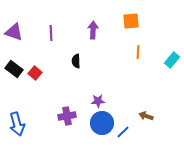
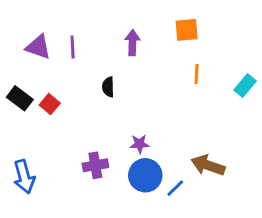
purple triangle: (14, 32) -> (38, 47), moved
brown arrow: (146, 116) -> (208, 165), size x1.6

